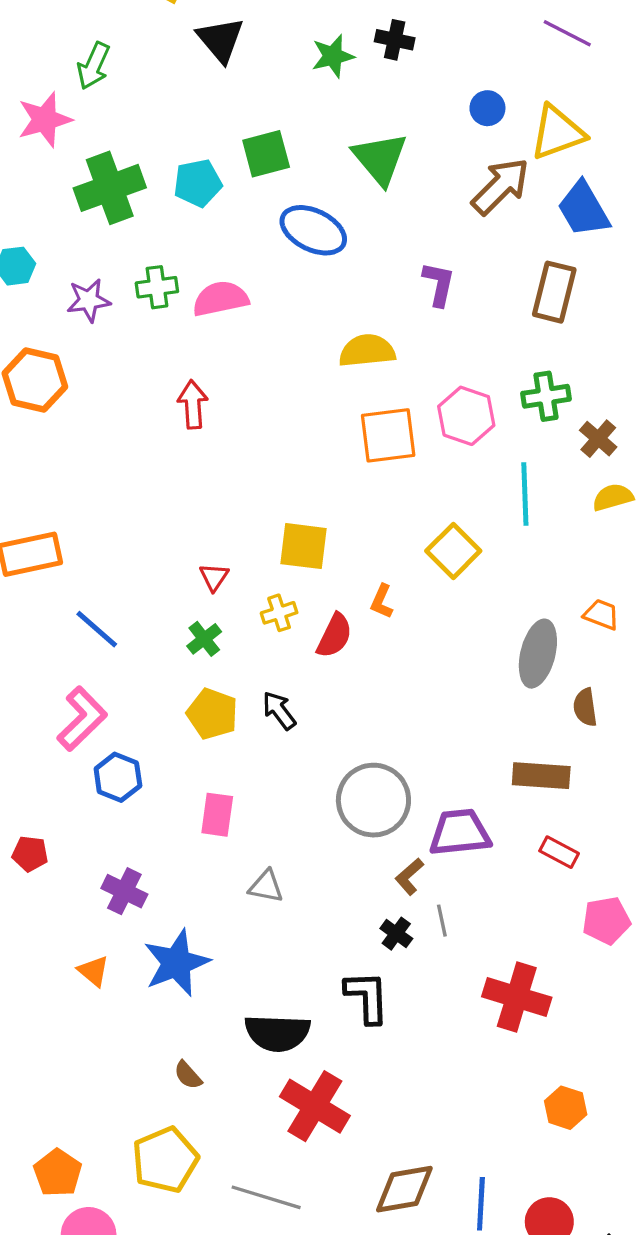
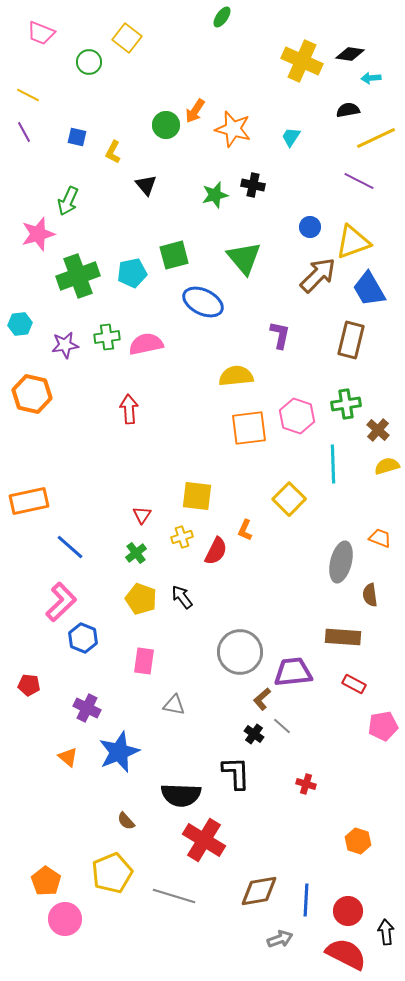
black triangle: (220, 40) -> (146, 185), size x0.7
gray line: (442, 921) -> (282, 726), turned -36
red cross: (517, 997) -> (306, 784), moved, size x0.5

